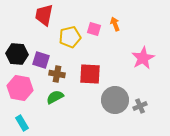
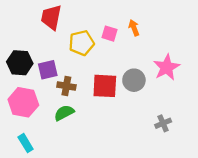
purple square: (41, 60) -> (48, 70), turned -30
gray circle: (115, 100) -> (134, 80), moved, size x0.7

